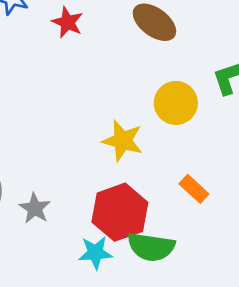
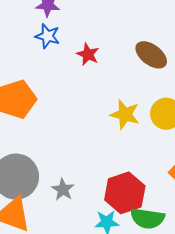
yellow star: (123, 141) -> (125, 114), moved

